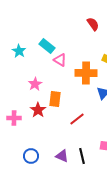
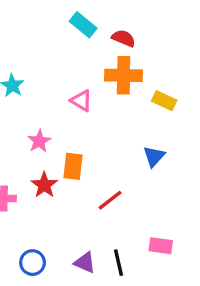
red semicircle: (93, 24) -> (124, 38), moved, turned -32
cyan rectangle: (47, 46) -> (83, 25), moved
orange cross: (86, 73) -> (124, 75), moved

